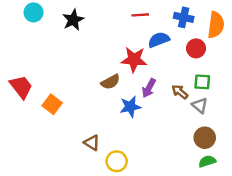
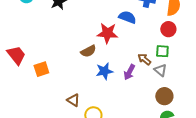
blue semicircle: (159, 40) -> (127, 17), turned 42
red circle: (196, 48) -> (168, 29), moved
purple arrow: (149, 88) -> (129, 72), moved
orange square: (52, 104) -> (41, 69), turned 35

